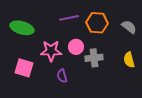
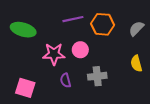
gray semicircle: (129, 27) -> (136, 29), turned -84
gray cross: (94, 58) -> (97, 76), moved
pink square: (24, 68) -> (25, 88), moved

